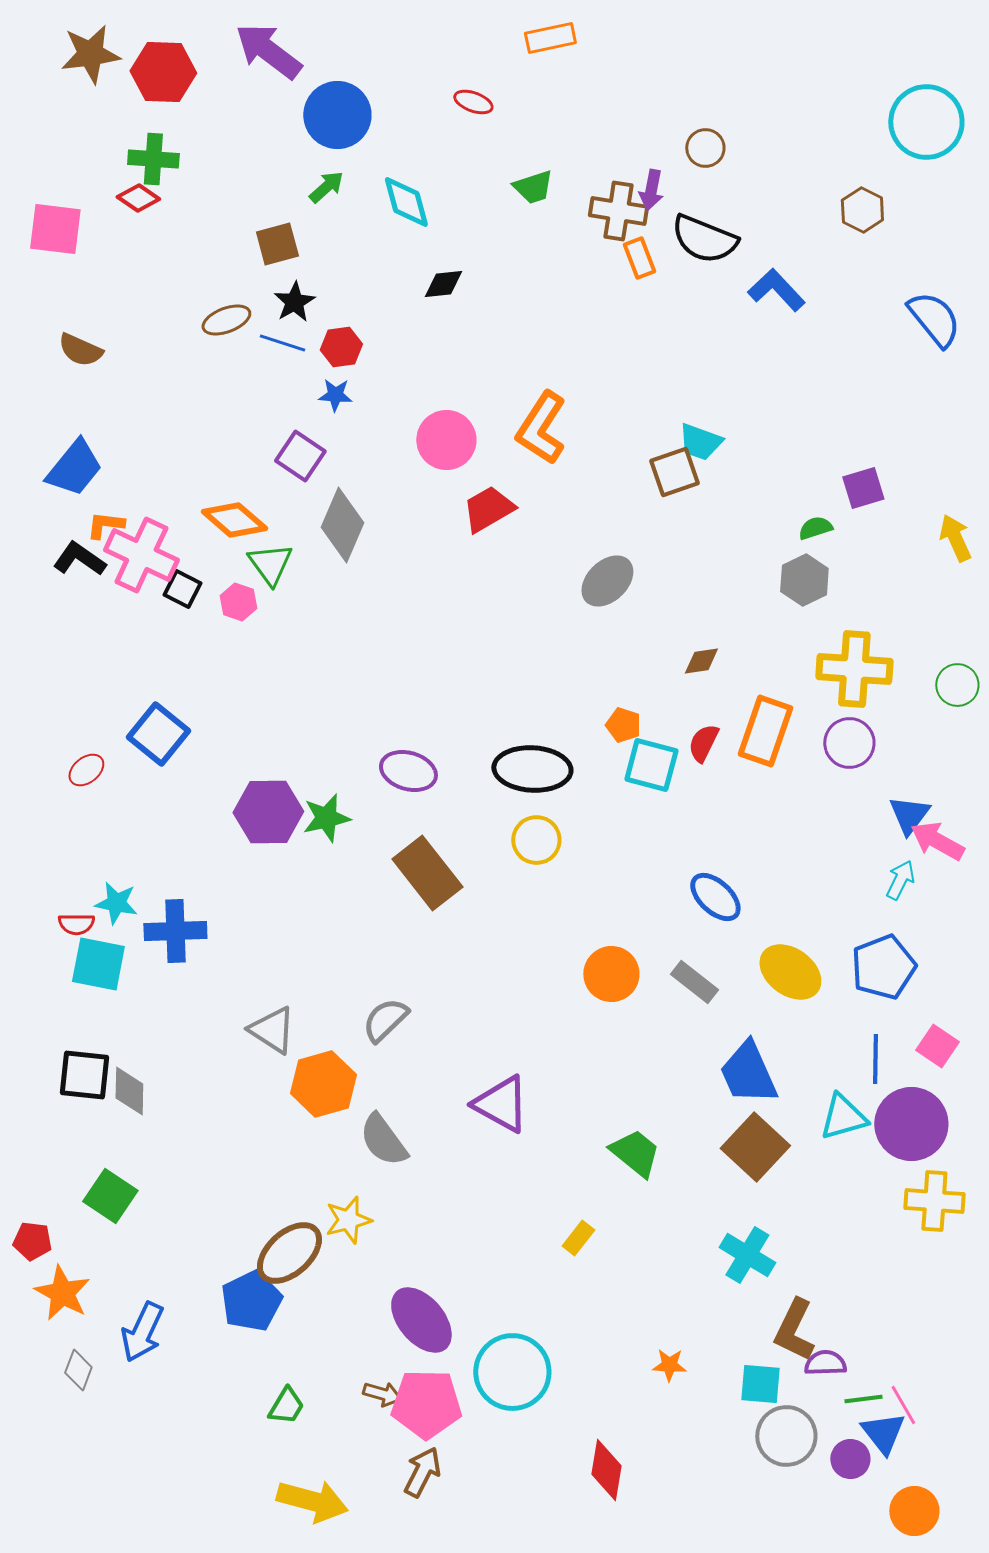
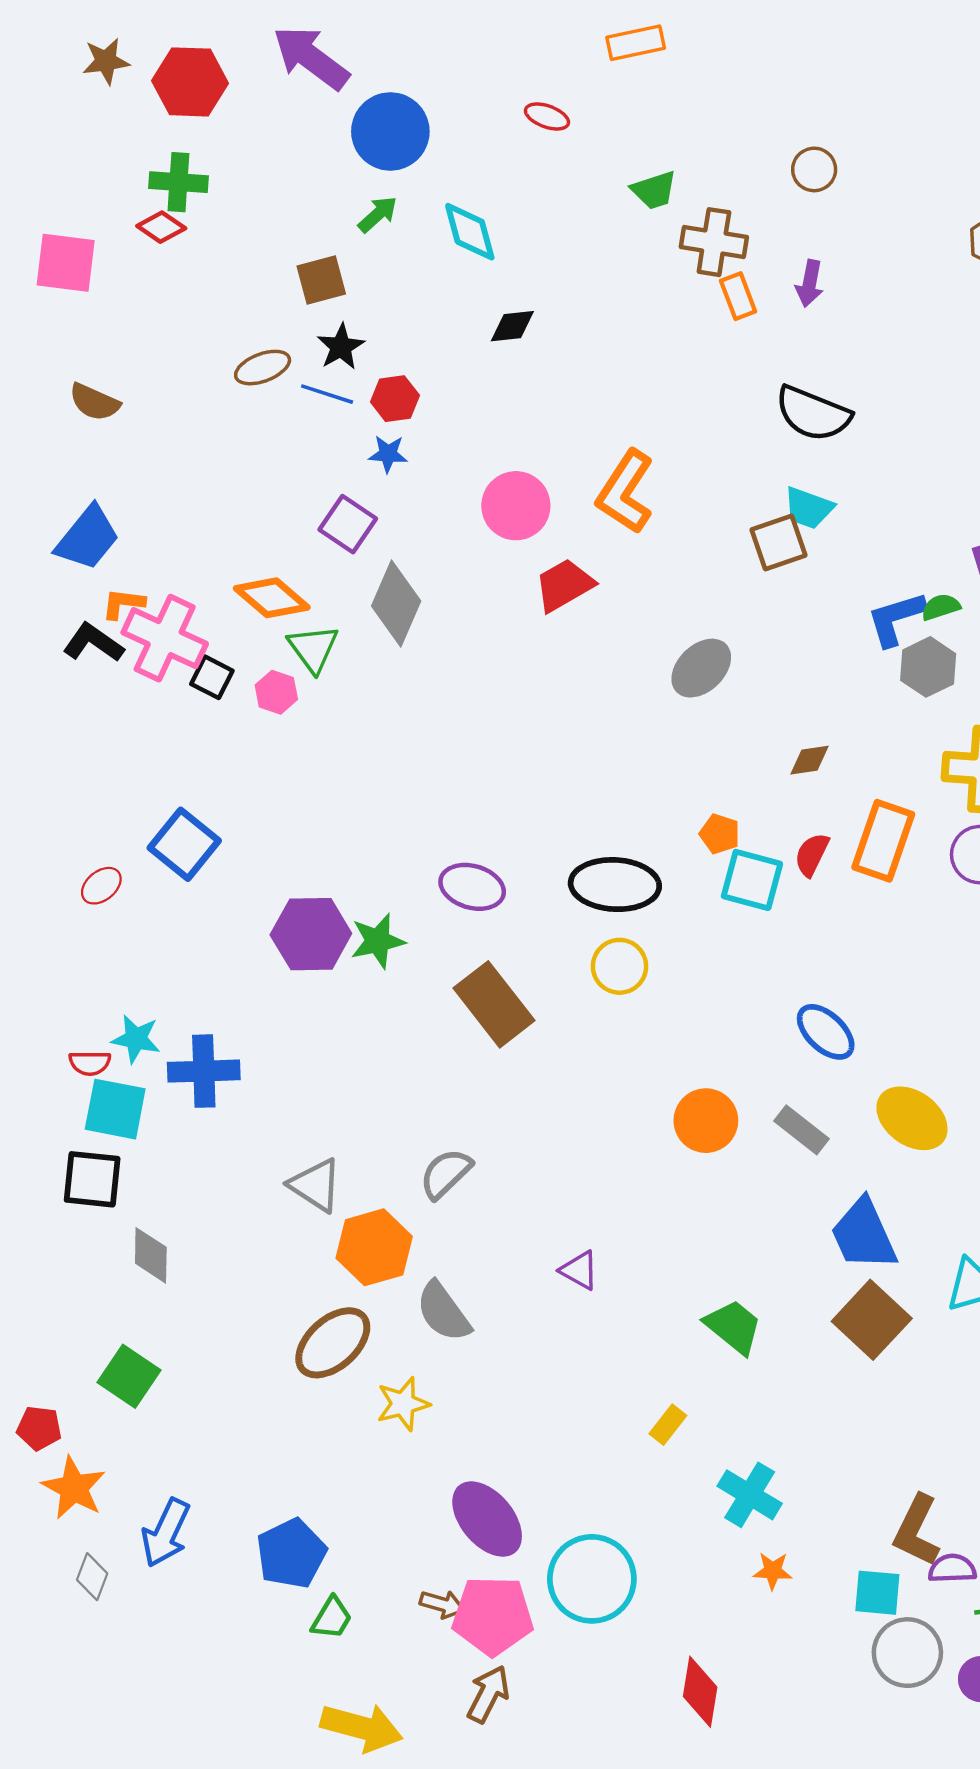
brown star: (90, 54) -> (106, 61), size x0.7
green trapezoid: (533, 187) -> (654, 190), moved
purple arrow: (651, 190) -> (810, 283), moved
black semicircle: (704, 239) -> (813, 414), moved
blue L-shape: (776, 290) -> (896, 619), moved, turned -64
black square: (84, 1075) -> (92, 1179), moved
purple triangle: (501, 1104) -> (579, 1270), size x0.6
brown ellipse: (289, 1253) -> (333, 1343), moved
cyan cross: (747, 1255) -> (750, 1495), moved
blue pentagon: (251, 1301) -> (291, 1554), moved

